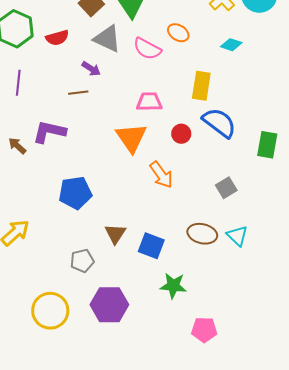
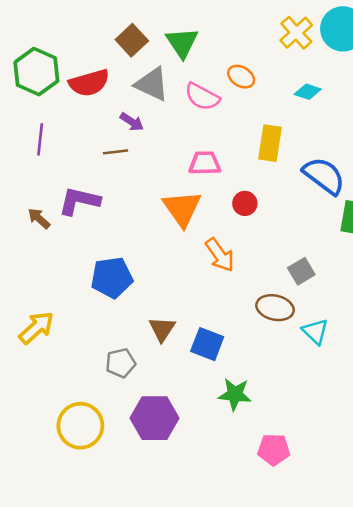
red semicircle: (57, 38) -> (89, 83), size x1.4
blue semicircle: (219, 123) -> (324, 176), moved
brown ellipse: (202, 234) -> (275, 308), moved

